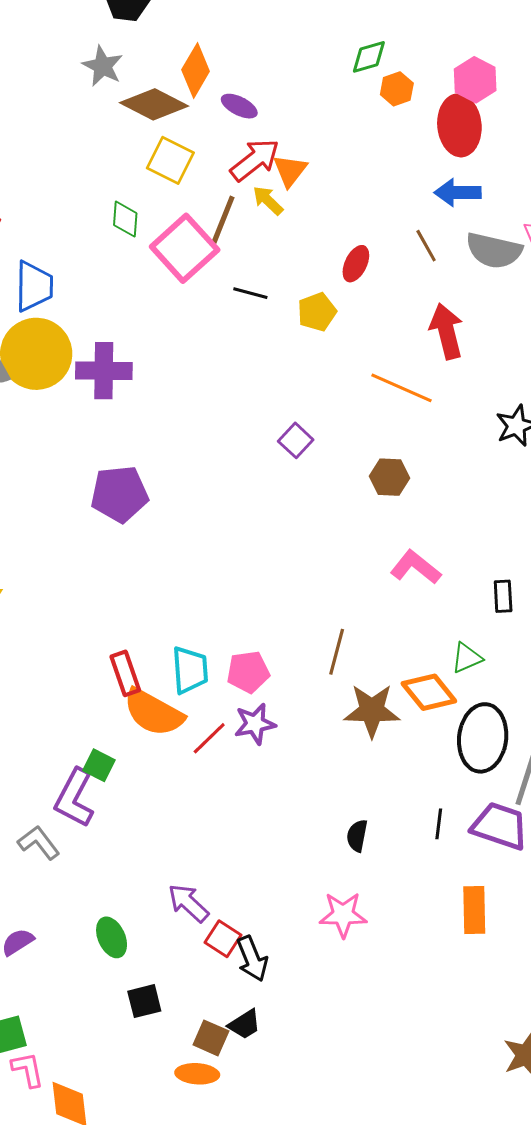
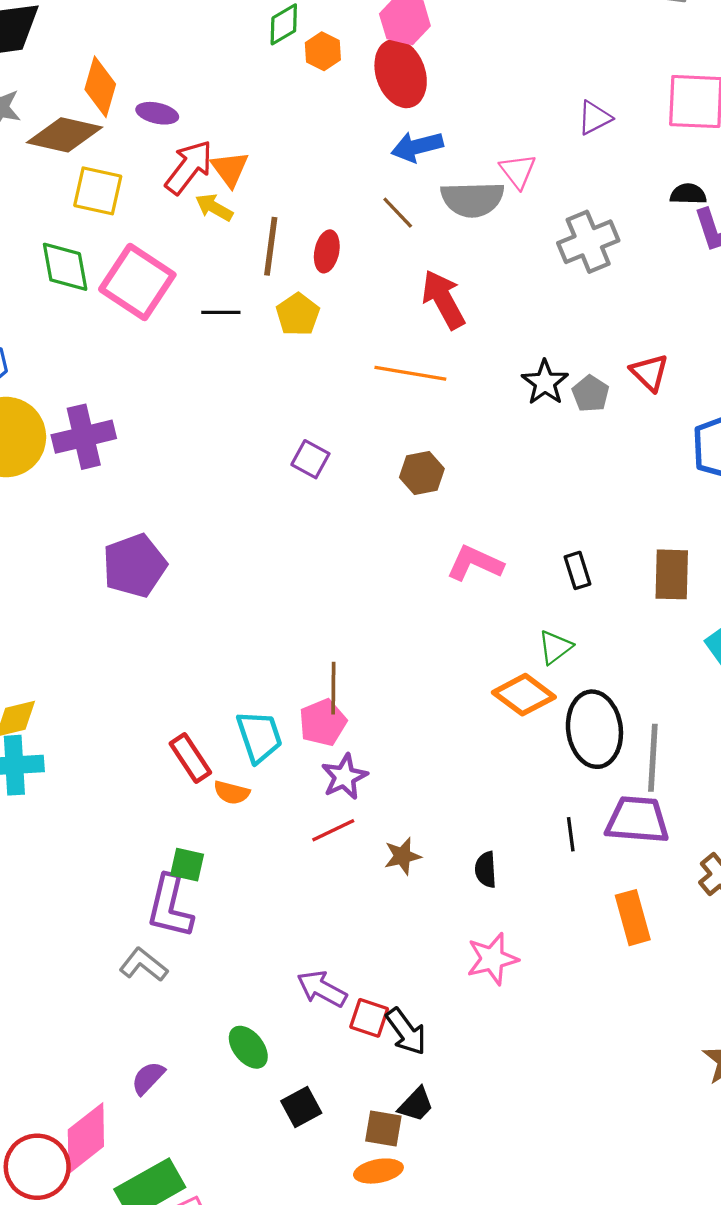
green diamond: (125, 219) -> (65, 267), size x1.4
brown line: (223, 221) -> (271, 246), moved
brown line: (337, 652) -> (333, 688), moved
brown star: (372, 711) -> (402, 856), moved, size x0.6
orange semicircle: (154, 713) -> (232, 792), size x0.5
red line: (209, 738) -> (333, 830), moved, turned 33

